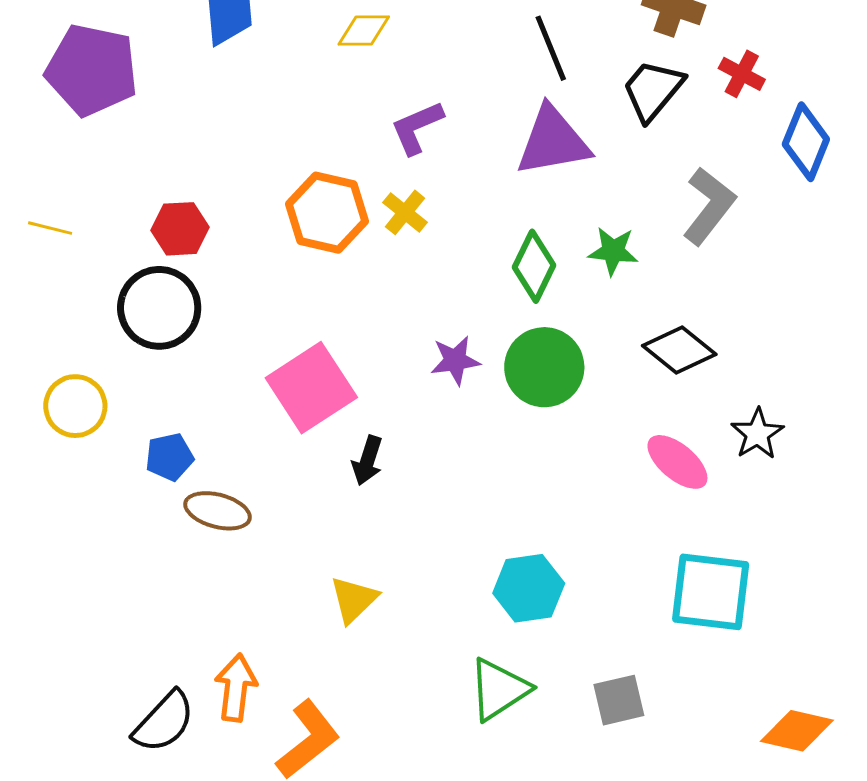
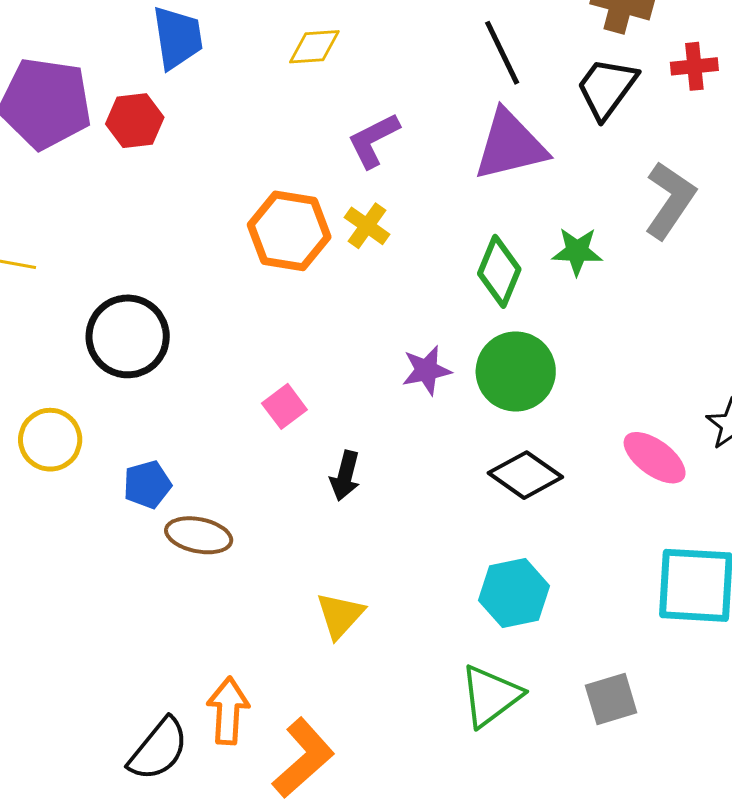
red cross: (742, 74) -> (694, 66), turned -30
red hexagon: (180, 229) -> (135, 121), moved
black diamond: (679, 350) -> (525, 475), moved
pink square: (311, 388) -> (284, 406), size x0.5

